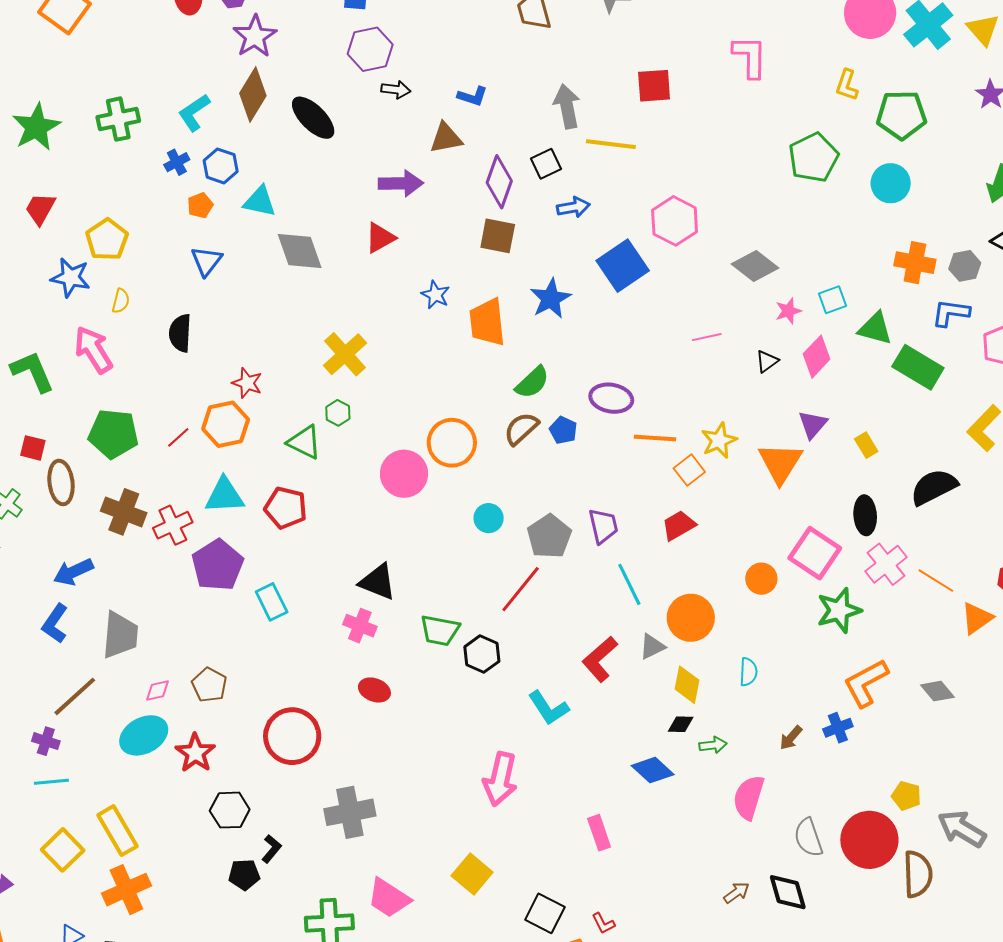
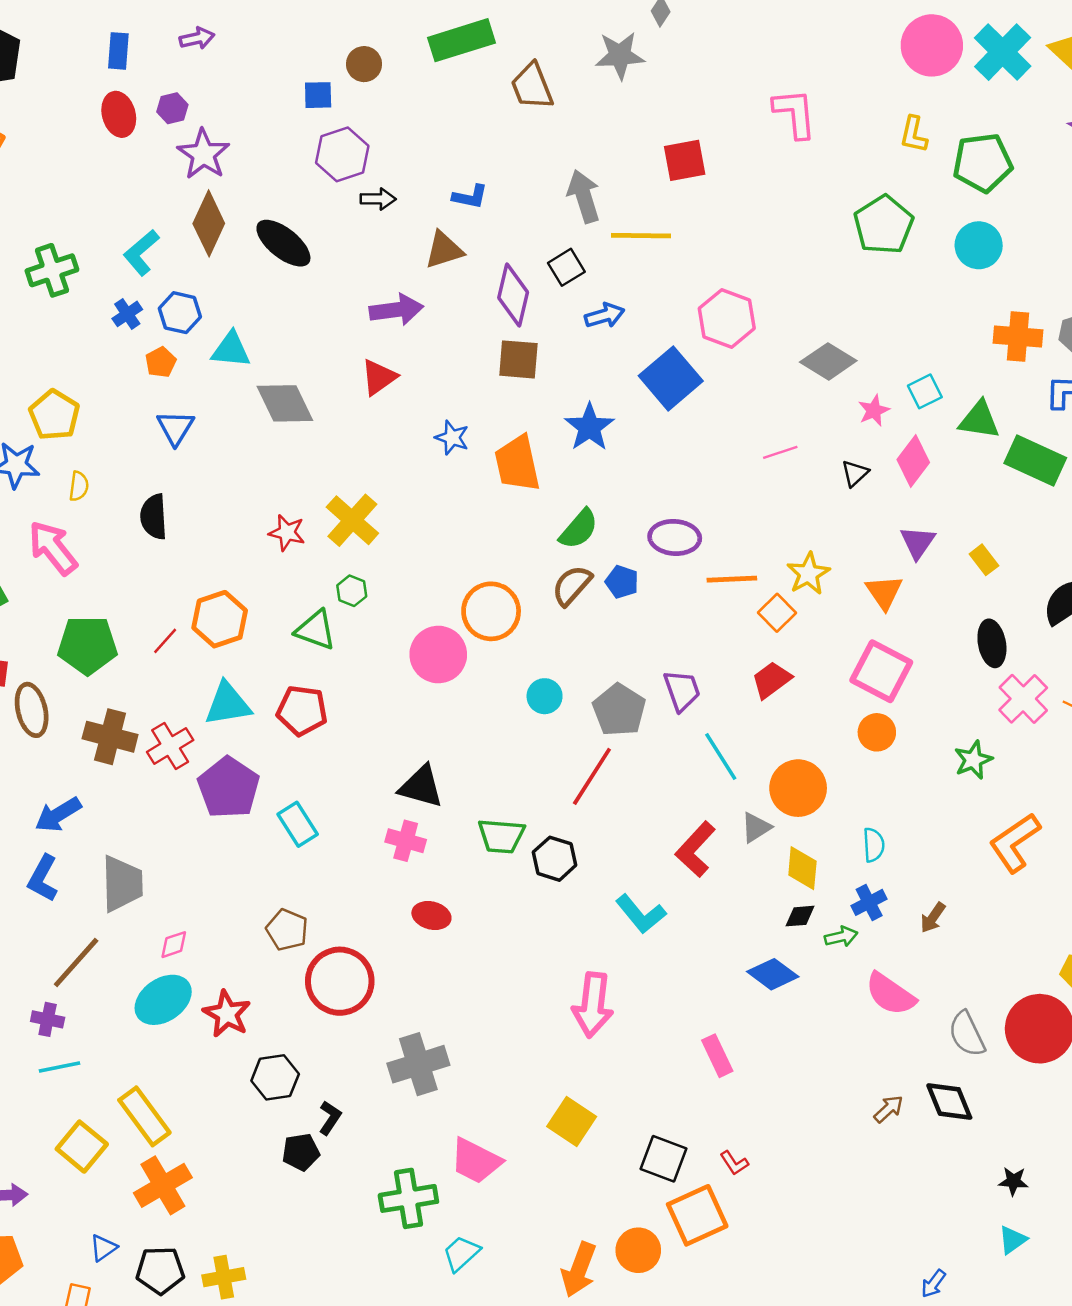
red star: (247, 383) -> (287, 533), moved
orange triangle: (780, 463) -> (884, 592), size x0.7
pink square: (815, 553) -> (881, 671), moved
green star: (839, 610) -> (973, 760), size x0.7
brown pentagon: (209, 685) -> (287, 930), moved
blue cross: (838, 728) -> (869, 902), moved
pink semicircle: (749, 797) -> (890, 994), turned -66

